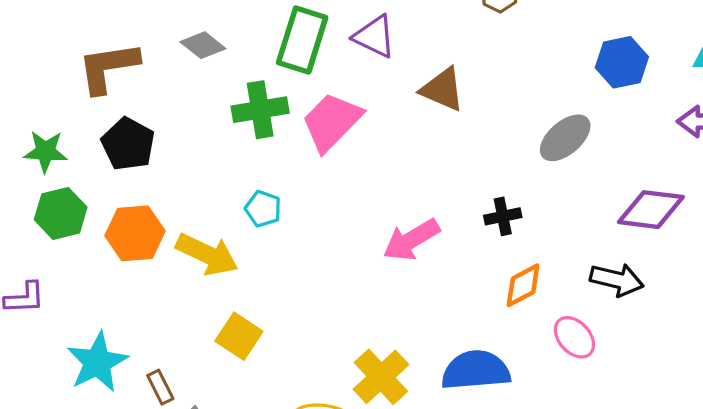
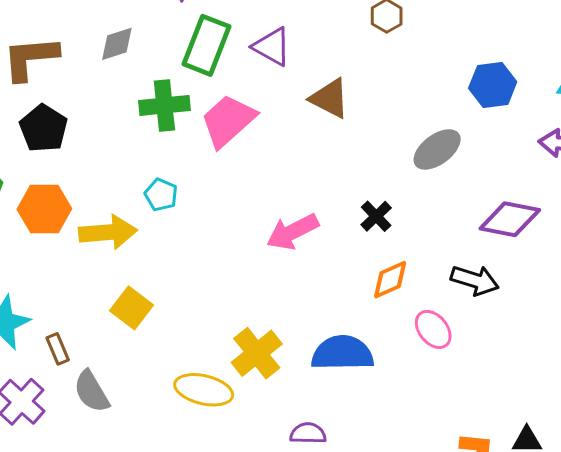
gray diamond: (203, 45) -> (117, 44), turned -60
black cross: (503, 216) -> (376, 216), turned -36
yellow arrow: (207, 254) -> (108, 232), turned -34

